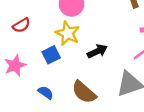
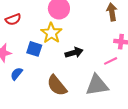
blue square: (51, 55) -> (34, 49), turned 35
blue semicircle: (46, 93) -> (17, 74), moved, turned -96

